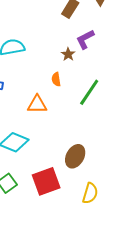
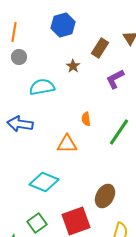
brown star: (68, 54) -> (73, 66), moved

